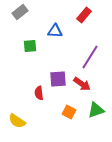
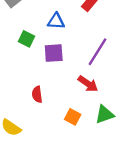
green square: (30, 46) -> (26, 39), turned 32
purple square: (58, 79) -> (54, 53), moved

